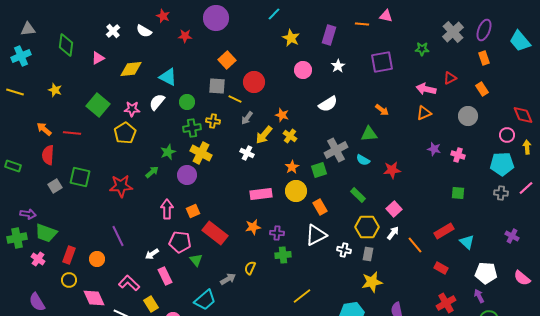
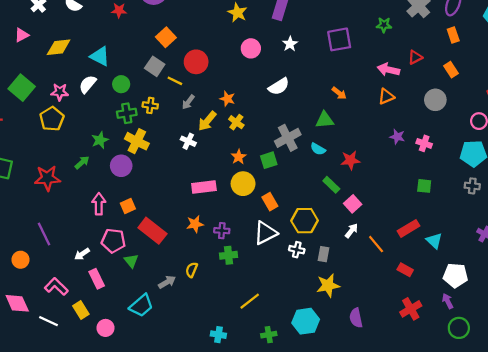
gray square: (217, 86) -> (155, 66), turned 30
green rectangle: (358, 195) -> (331, 185), moved
yellow hexagon: (367, 227) -> (305, 221), moved

